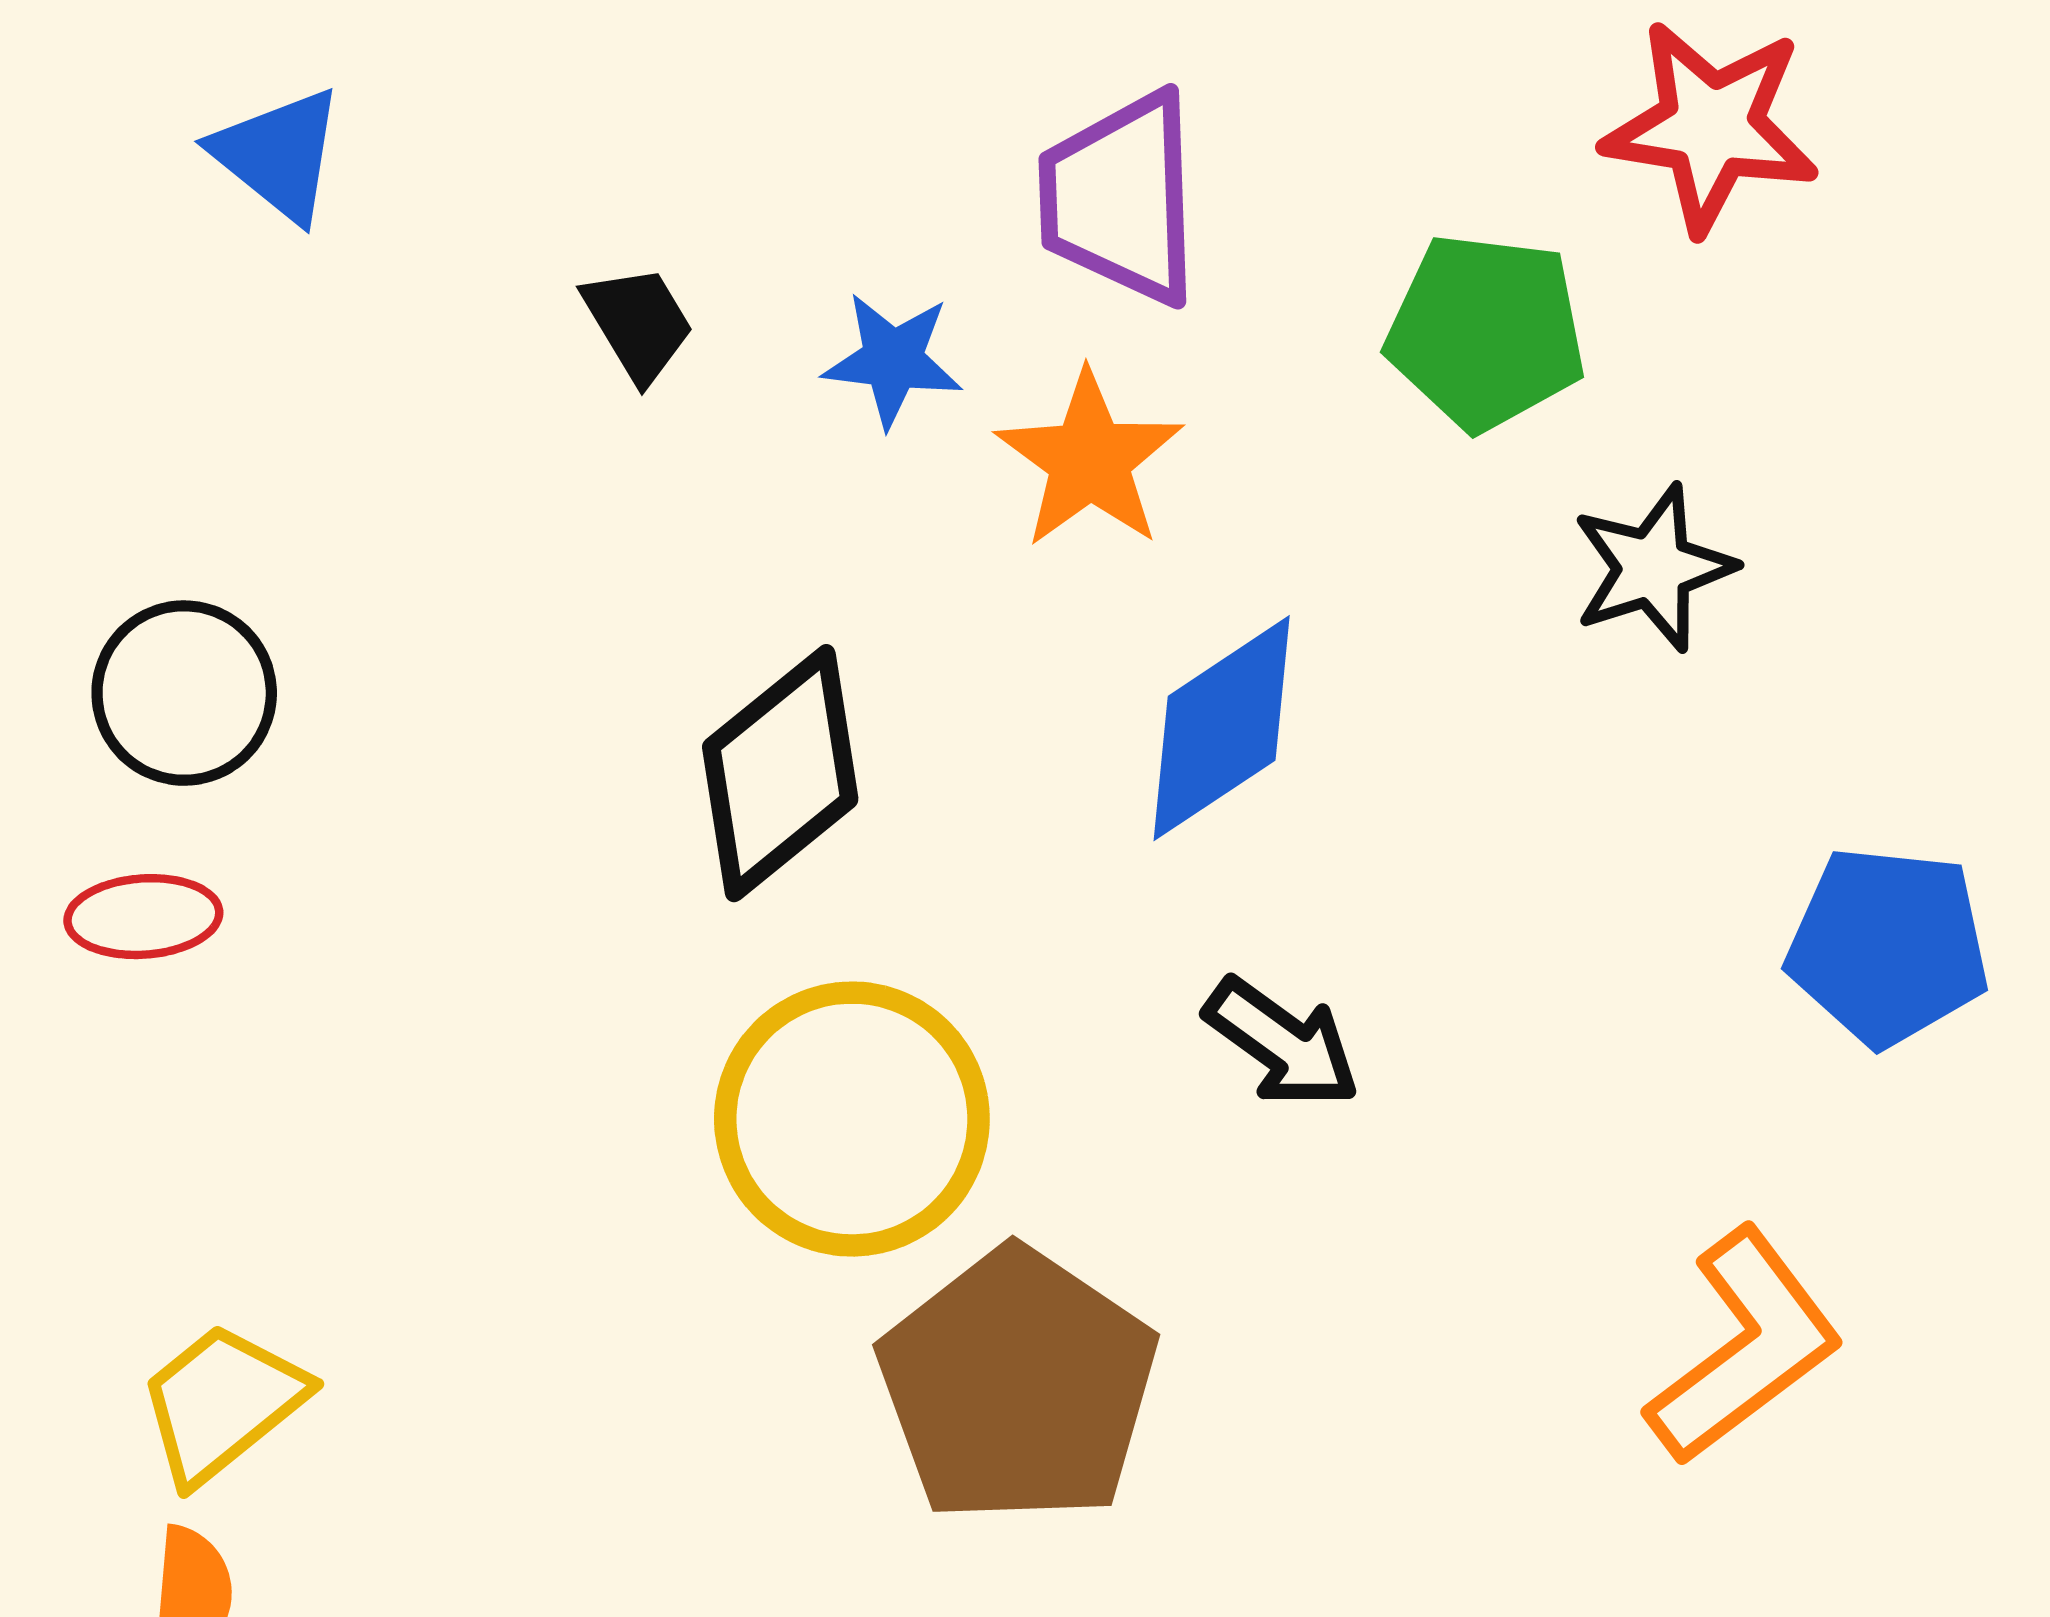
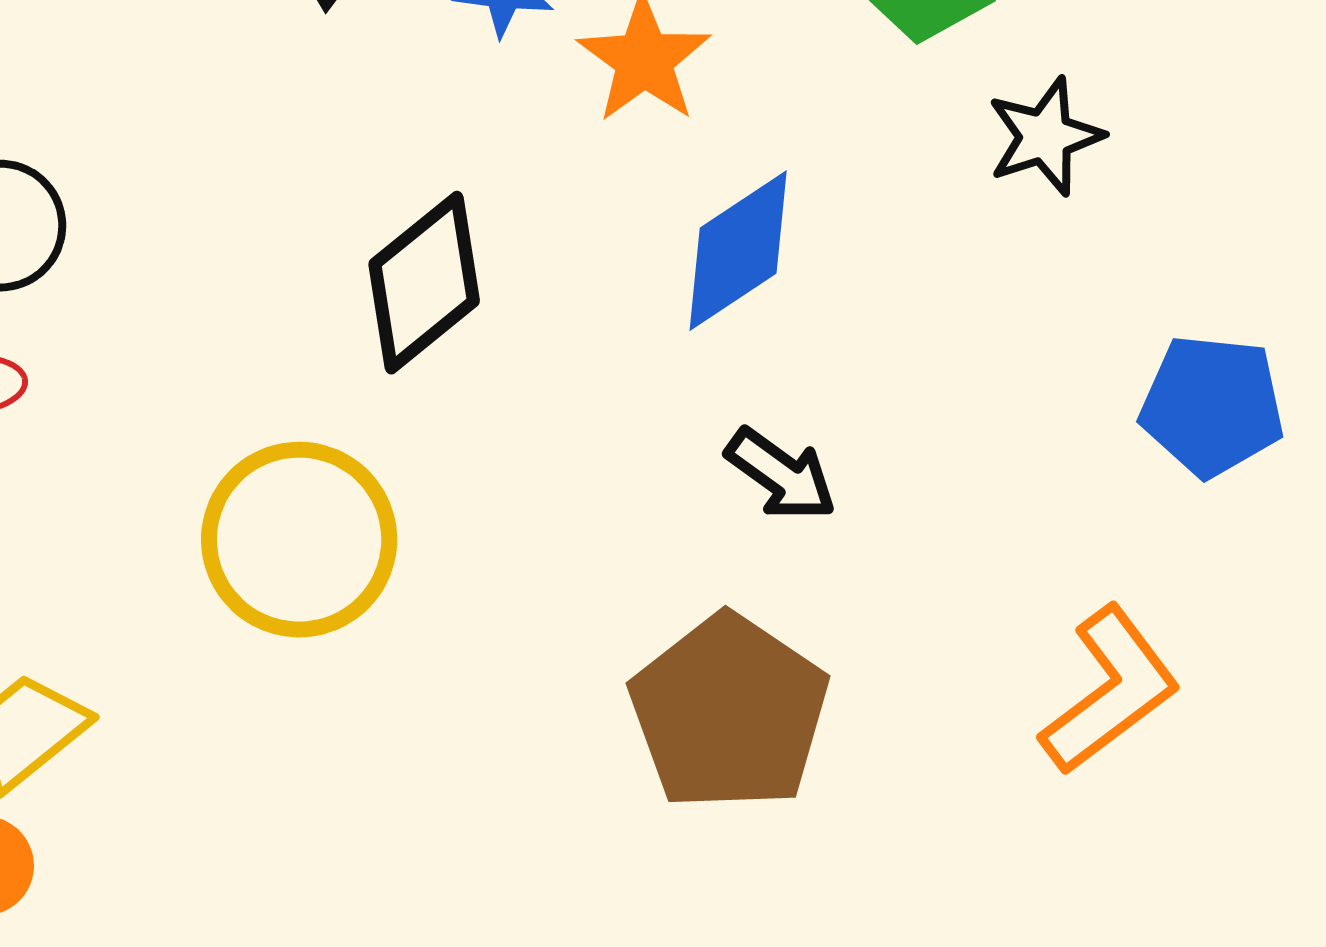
yellow circle: (852, 1119) -> (299, 540), moved
brown pentagon: (1018, 1386) -> (729, 713), moved

